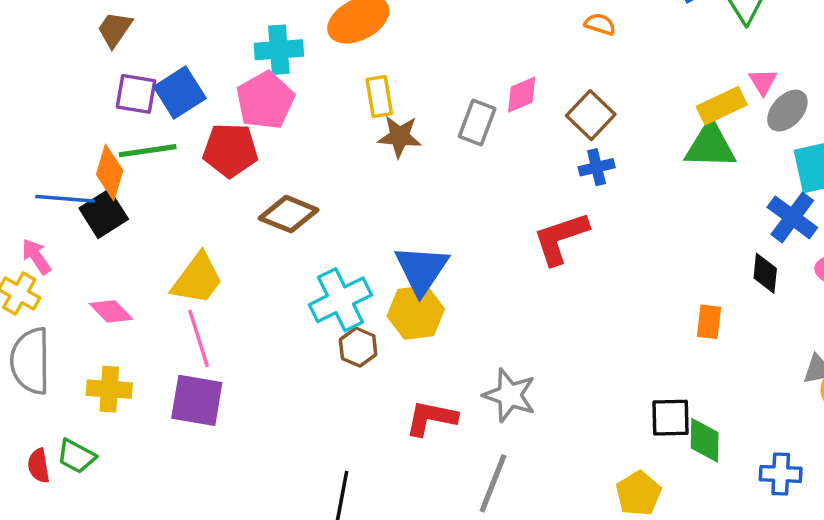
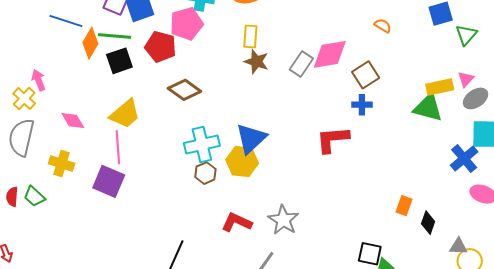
pink diamond: (522, 95) -> (330, 54), size x1.6
blue line: (65, 199) -> (66, 21), moved
black square: (104, 214) -> (119, 61), moved
black diamond: (765, 273) -> (428, 223), moved

